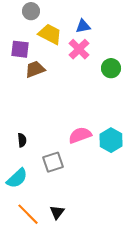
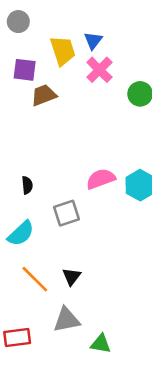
gray circle: (31, 11) -> (18, 22), moved
blue triangle: (83, 26) -> (93, 41), moved, turned -42
yellow trapezoid: (50, 34) -> (63, 51), turned 45

